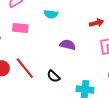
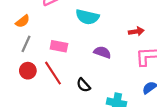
cyan semicircle: (51, 14) -> (87, 17), size x1.5
pink rectangle: (20, 28) -> (59, 46), moved

